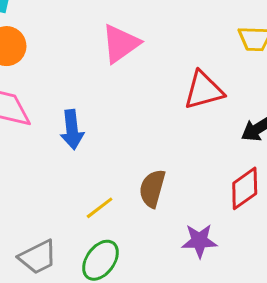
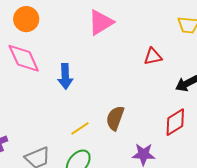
red triangle: (204, 90) -> (153, 56), size x0.7

